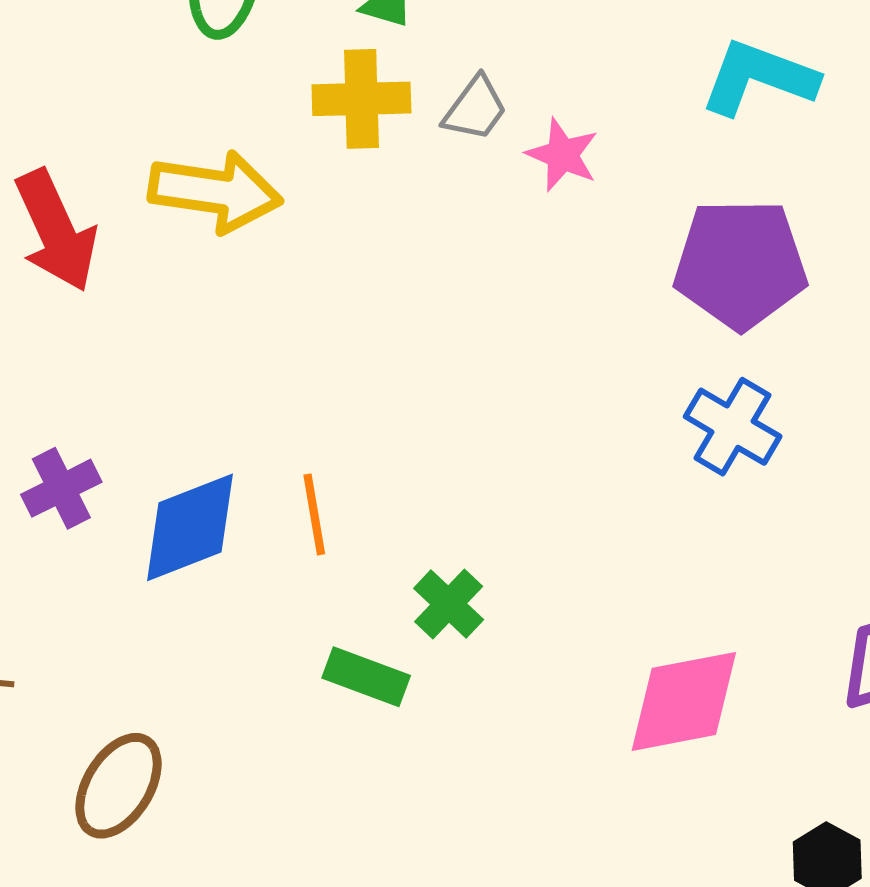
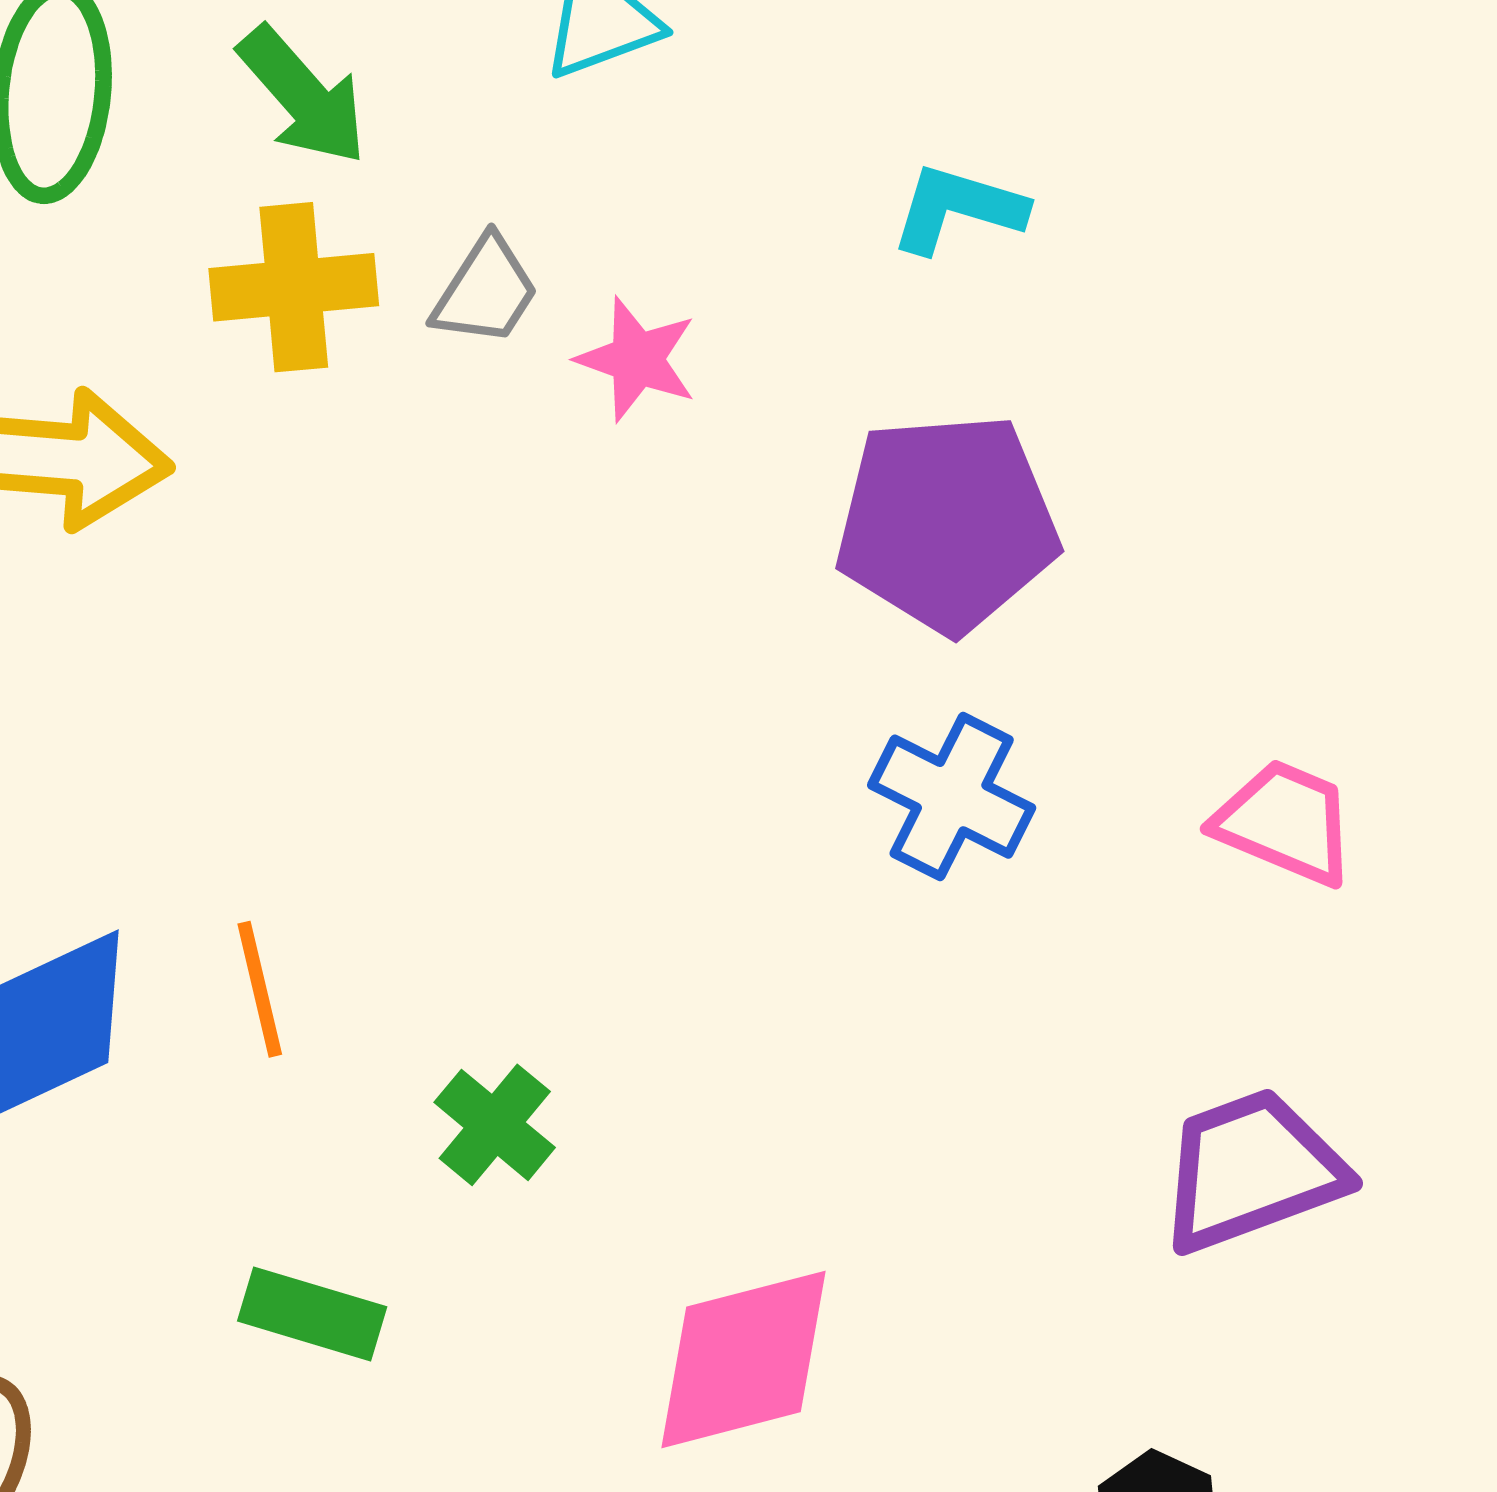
cyan L-shape: (759, 78) -> (958, 209), size x0.7
green rectangle: (366, 677) -> (312, 1314), moved
pink diamond: (684, 701) -> (743, 1359), moved

